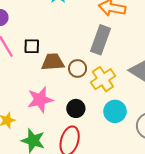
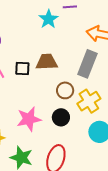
brown trapezoid: (53, 62) -> (47, 62), moved
black circle: (76, 108) -> (61, 117), moved

